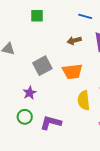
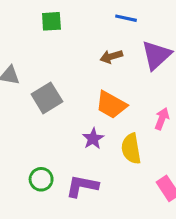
gray square: (42, 66) -> (47, 98), moved
orange trapezoid: (72, 71) -> (111, 105), turned 40
purple star: (30, 93) -> (93, 139), moved

